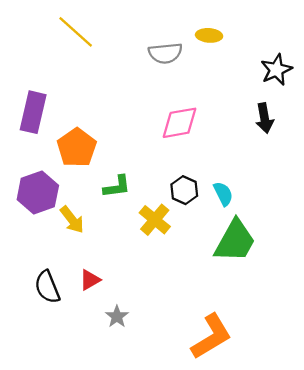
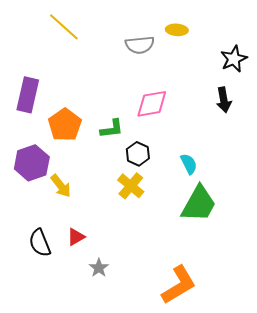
green L-shape: (117, 187) -> (112, 129), moved
black hexagon: (184, 190) -> (138, 154), moved

